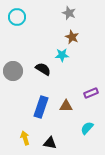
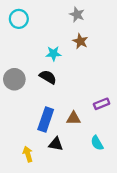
cyan star: (62, 55) -> (53, 54), moved
cyan semicircle: (87, 128) -> (97, 143), turned -72
black triangle: (50, 143) -> (56, 144), moved

